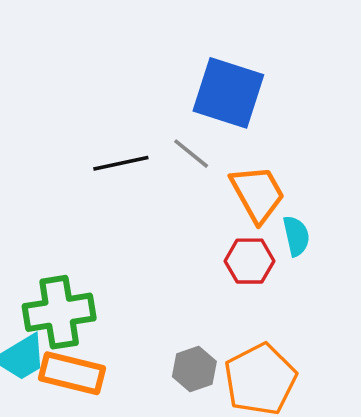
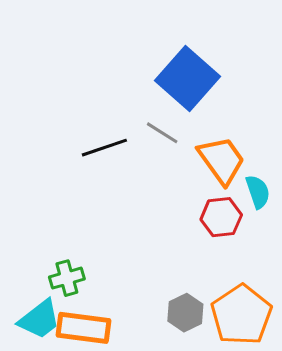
blue square: (228, 93) -> (187, 79), turned 30
green cross: (59, 312) -> (67, 278), size x0.6

